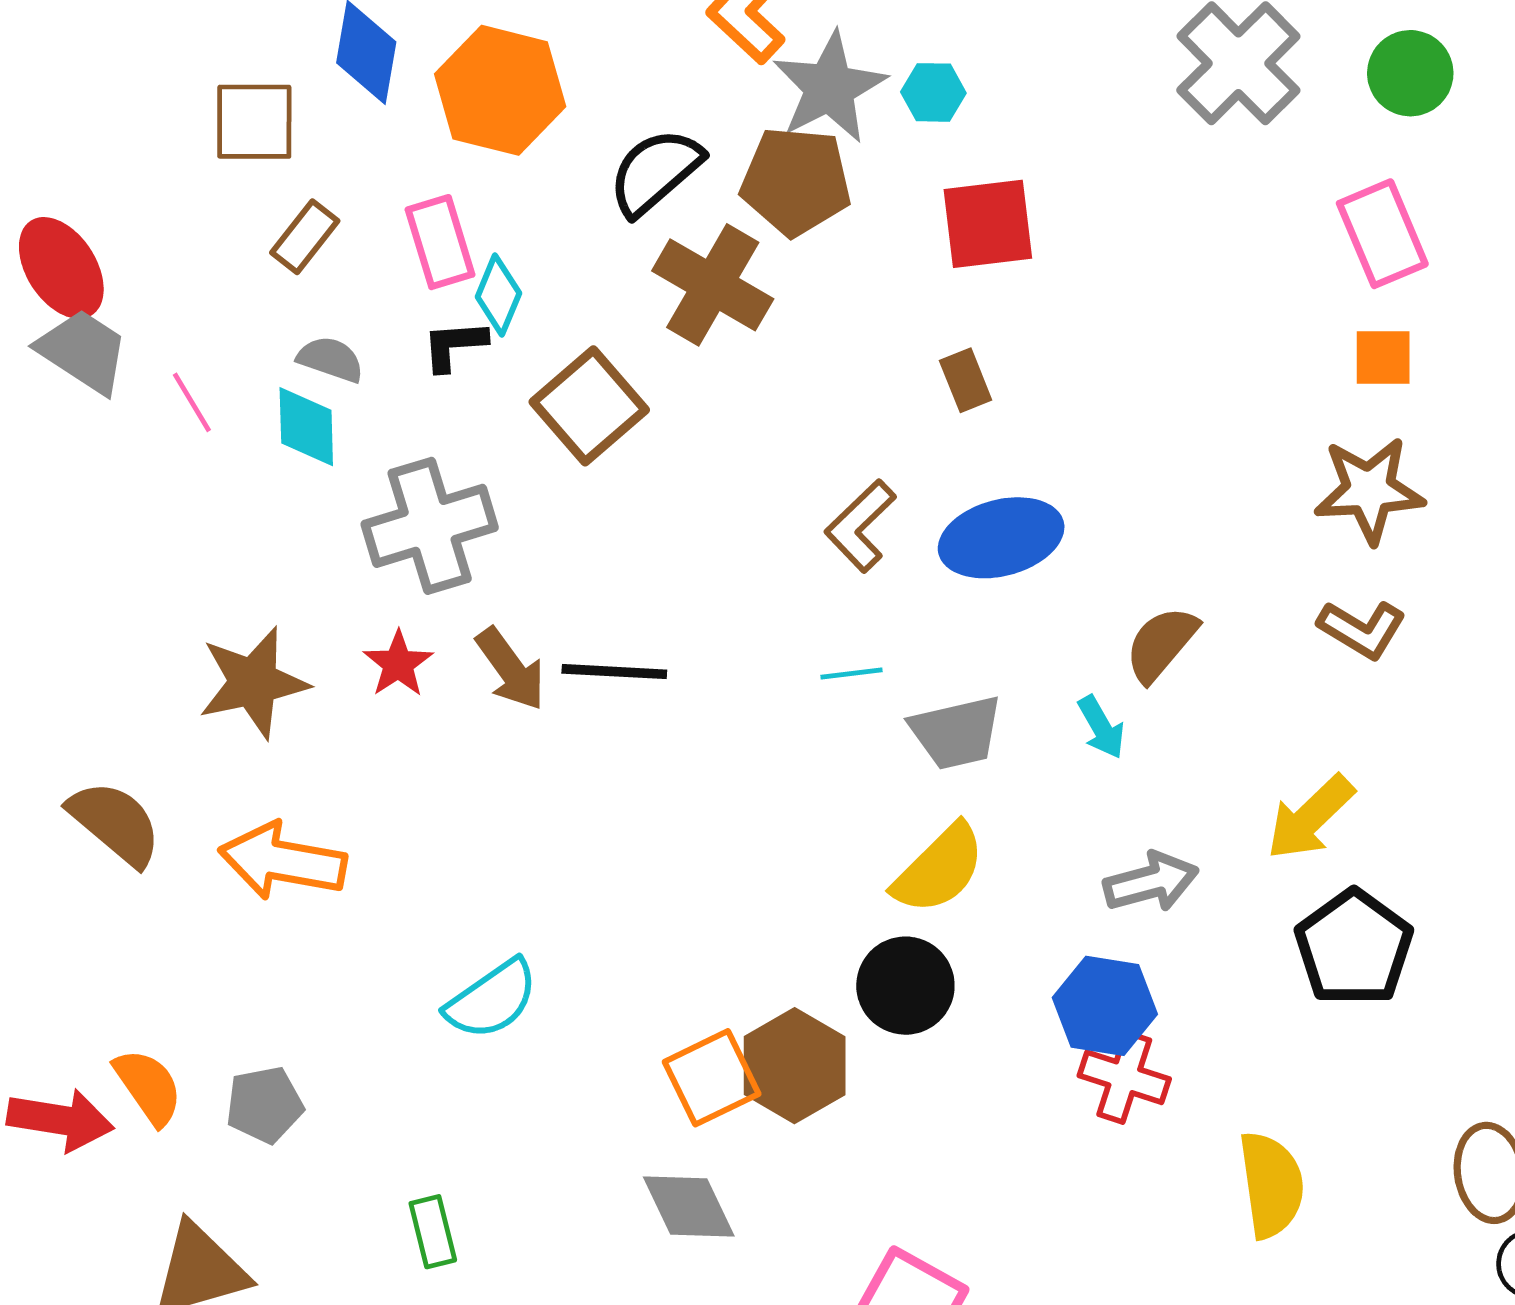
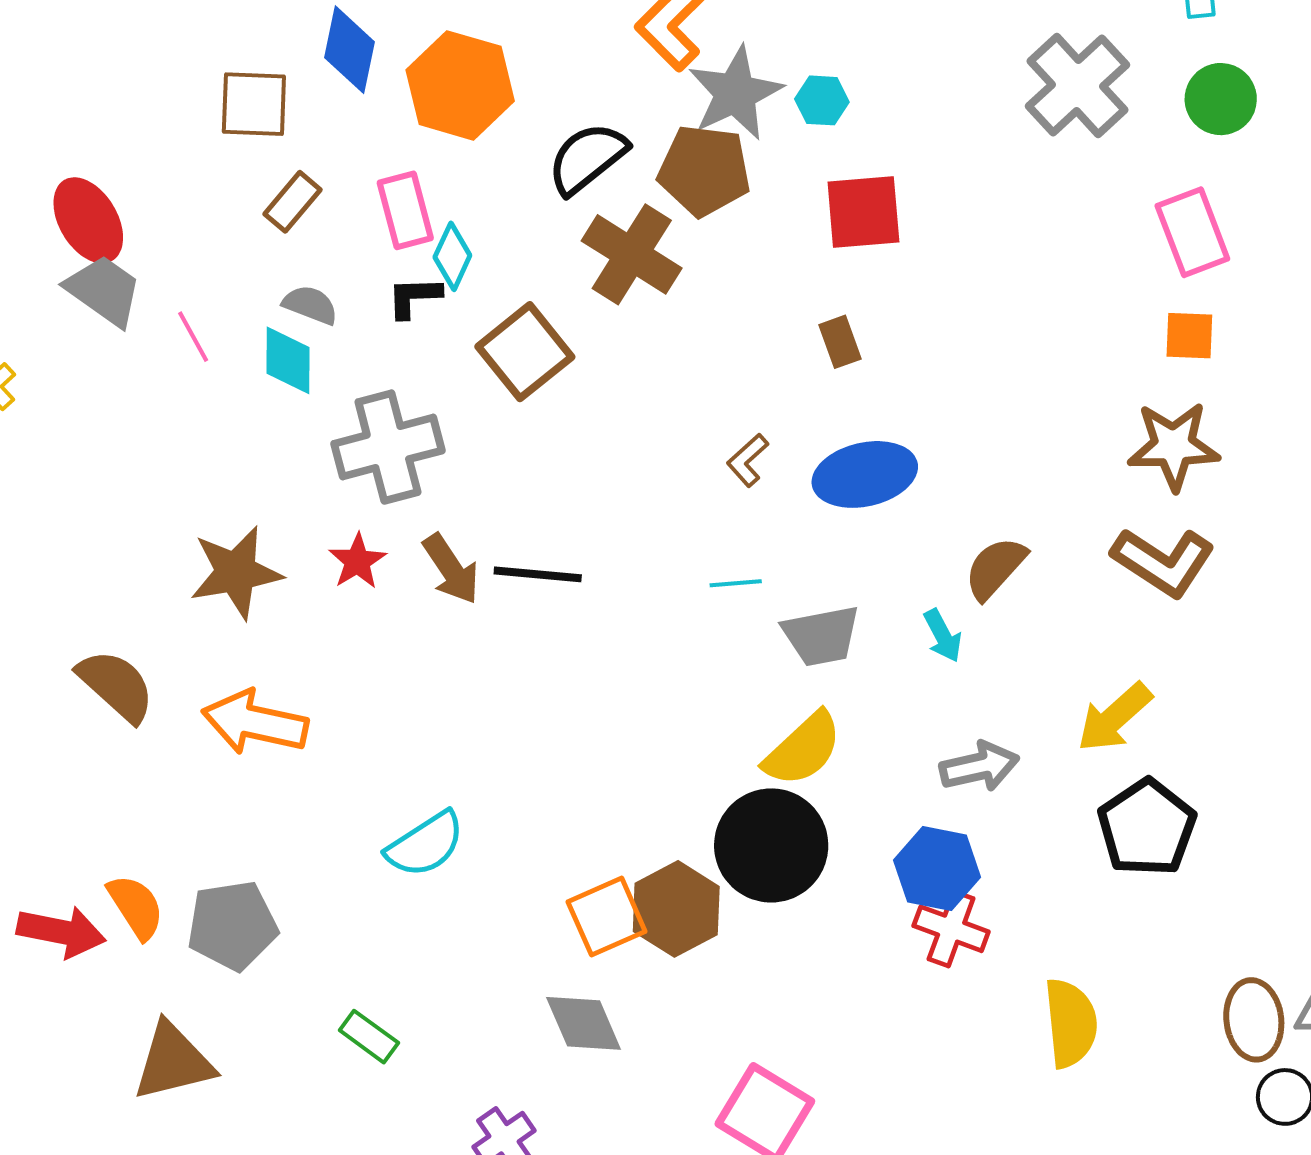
brown L-shape: (860, 526) -> (748, 460), size x0.7
brown L-shape: (1362, 629) -> (1163, 562), size x1.4
black circle: (905, 986) -> (771, 845), size x1.4
gray pentagon: (264, 1105) -> (232, 925), size x1.4
green rectangle: (433, 1232) -> (369, 1037), turned -42

